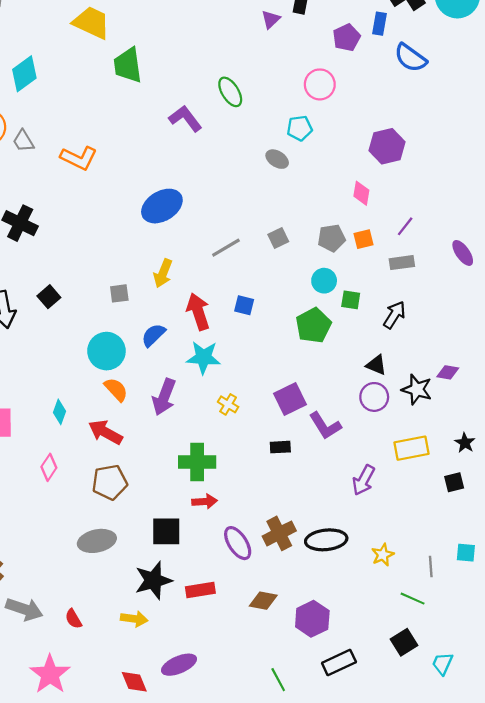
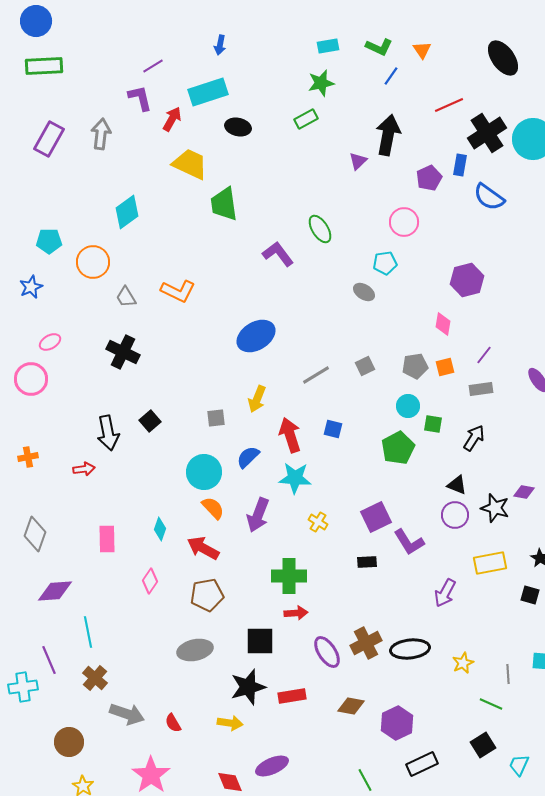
gray trapezoid: (23, 141) -> (126, 297), moved
black square: (454, 482) -> (530, 595), turned 30

